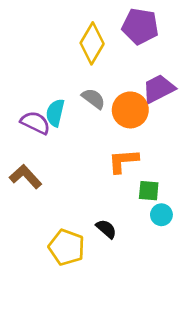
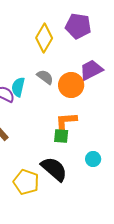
green square: (149, 191) -> (61, 136), moved
black semicircle: (106, 229) -> (54, 169), size x1.8

